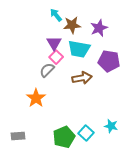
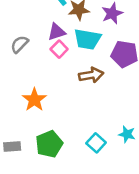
purple triangle: (54, 43) -> (57, 32), turned 42
gray semicircle: (47, 70) -> (20, 44), moved
green pentagon: (64, 137) -> (49, 144), moved

